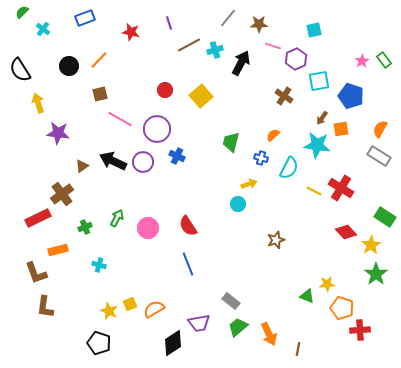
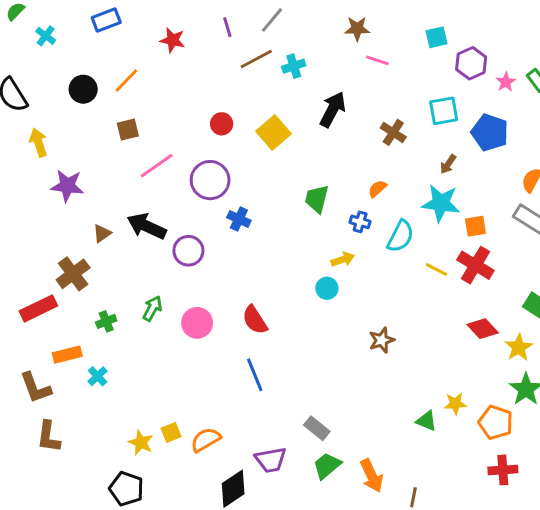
gray line: (228, 18) -> (272, 20), moved
purple hexagon: (296, 59) -> (471, 63), moved
black arrow: (241, 63) -> (333, 109), moved
pink line: (120, 119) -> (157, 166), turned -65
orange square: (341, 129) -> (475, 226), moved
purple circle: (143, 162) -> (188, 251), moved
cyan cross: (99, 265) -> (98, 376), moved, turned 32
orange pentagon: (342, 308) -> (496, 422), moved

